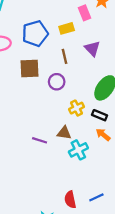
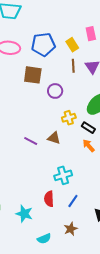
yellow rectangle: (67, 28) -> (72, 45), turned 64
brown line: (65, 56) -> (73, 66), moved
cyan cross: (78, 150) -> (63, 175), moved
blue line: (96, 197) -> (73, 201), turned -40

